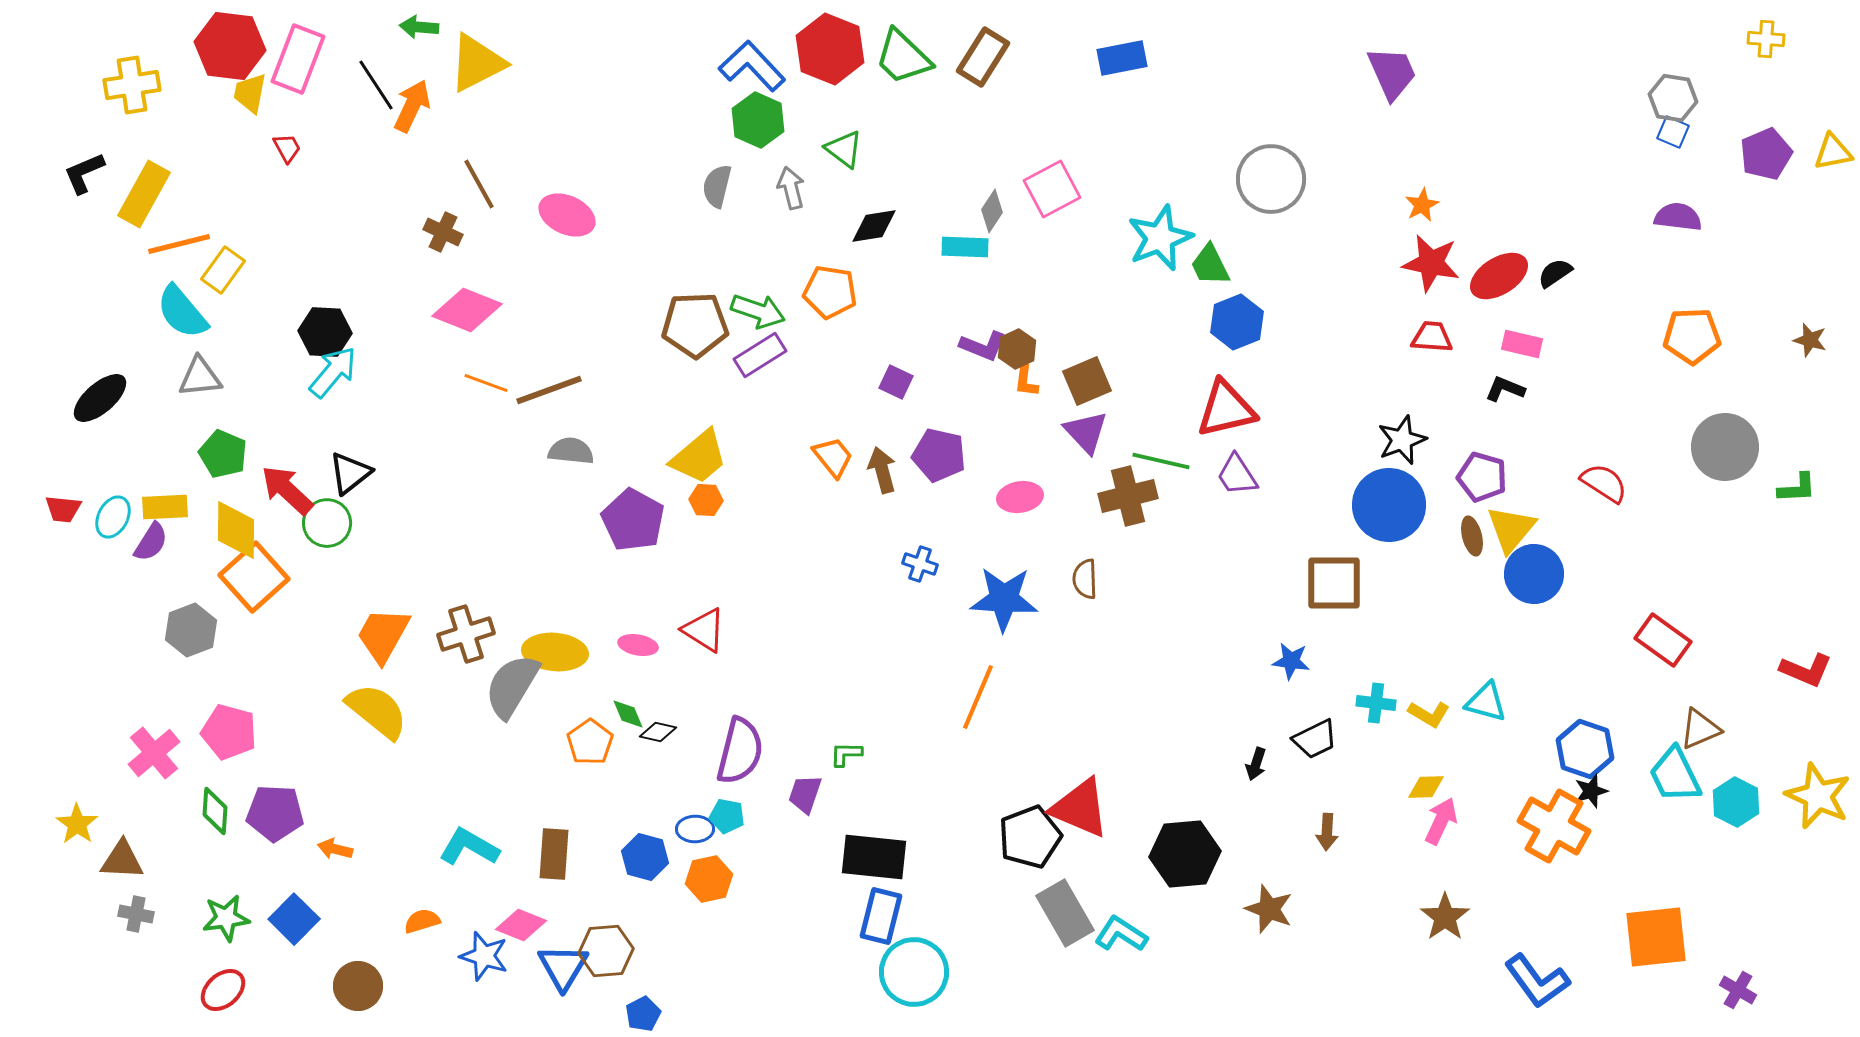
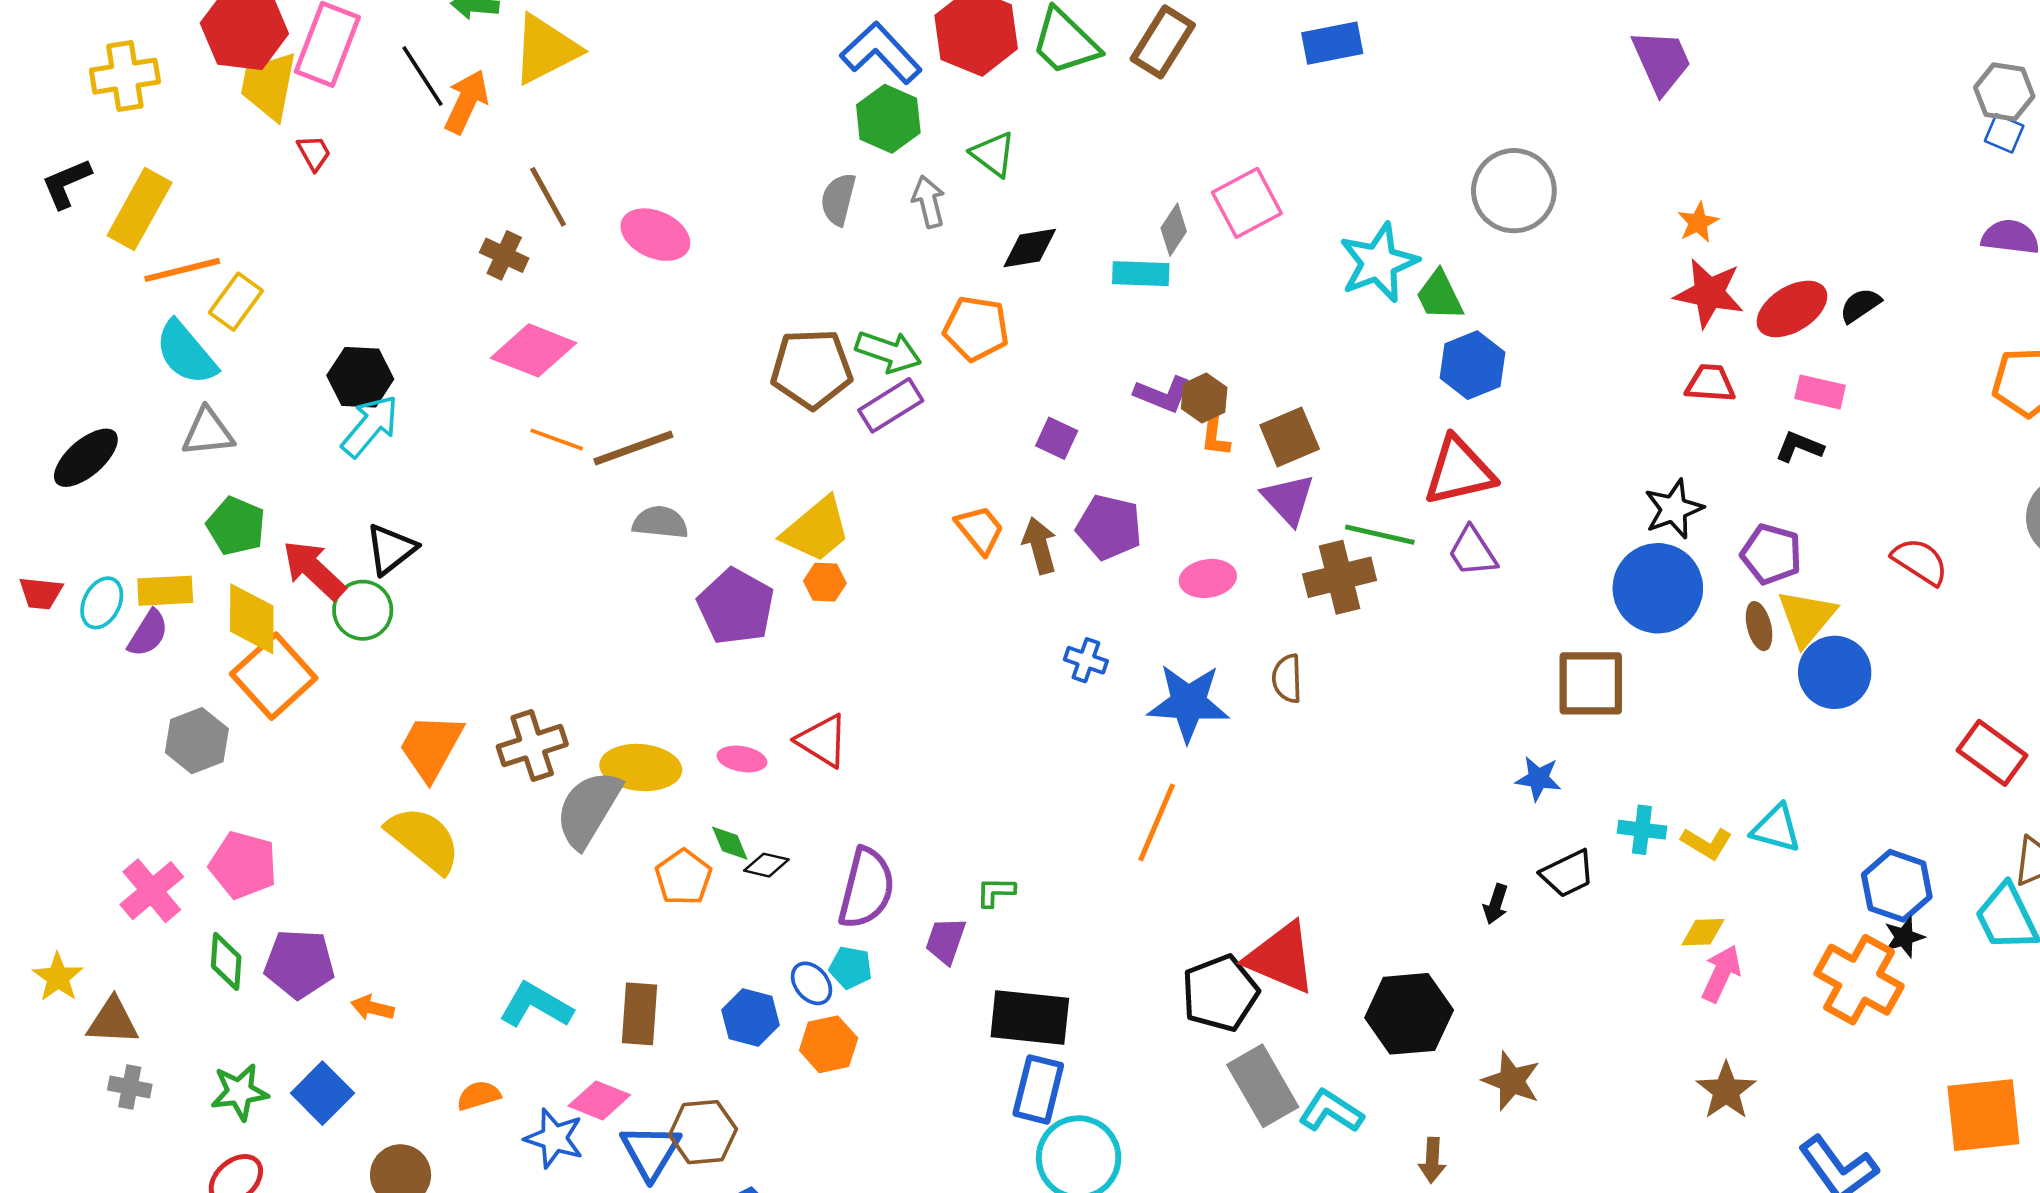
yellow trapezoid: (250, 93) -> (269, 86), size x1.4
blue ellipse: (695, 829) -> (812, 983), turned 51
brown arrow: (1327, 832) -> (1432, 1160), moved

